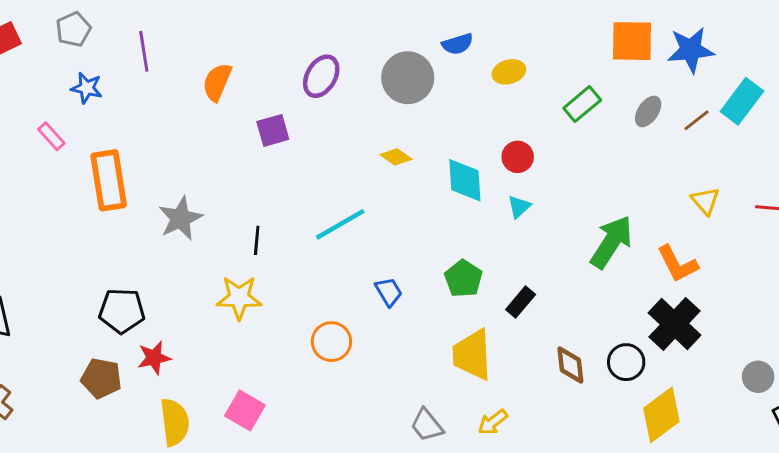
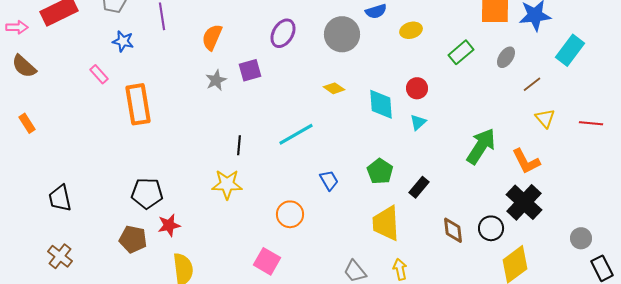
brown line: (696, 120) -> (532, 84), moved
gray star: (180, 218) -> (216, 80), moved, size x0.7
pink square: (245, 410) -> (267, 261), moved
yellow arrow: (493, 422) -> (400, 269), turned 115

